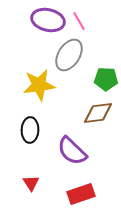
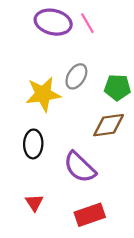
gray ellipse: (69, 55) -> (76, 76), moved, size x0.7

